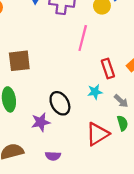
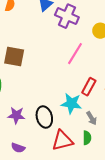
red rectangle: (108, 68) -> (89, 87), turned 30
cyan star: (95, 92) -> (71, 103), size x1.5
black ellipse: (60, 103) -> (44, 117), moved

